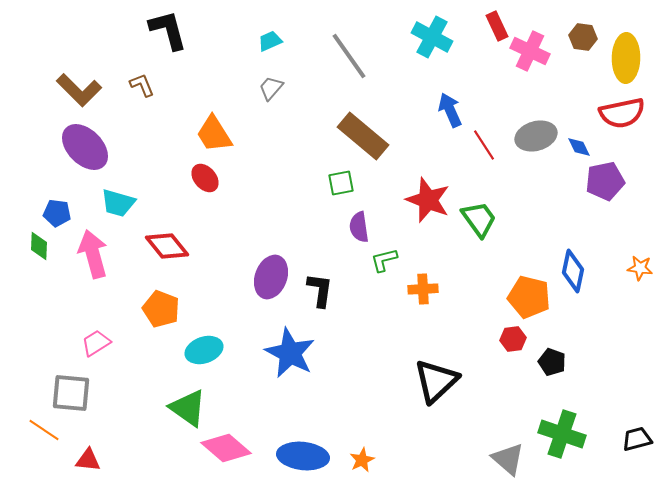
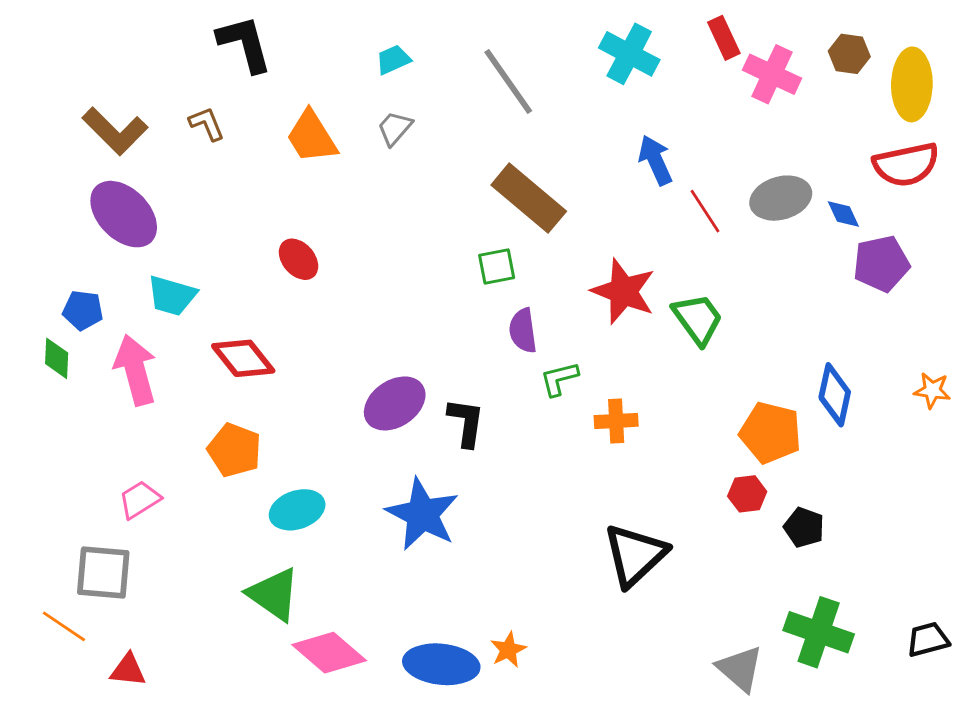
orange trapezoid: (214, 134) -> (312, 137), moved
purple ellipse: (271, 277) -> (395, 403), turned 36
orange star: (362, 460) -> (508, 650), moved

